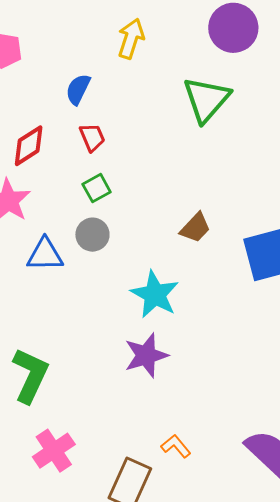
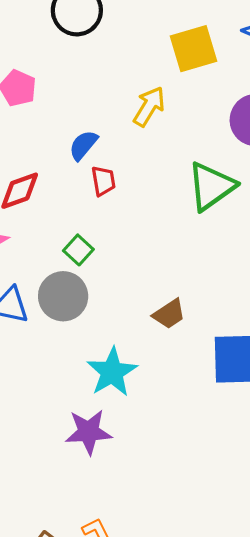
red trapezoid: (92, 137) -> (103, 181), moved
green square: (97, 188) -> (78, 250), turned -32
gray circle: (92, 235) -> (63, 296), size x1.4

